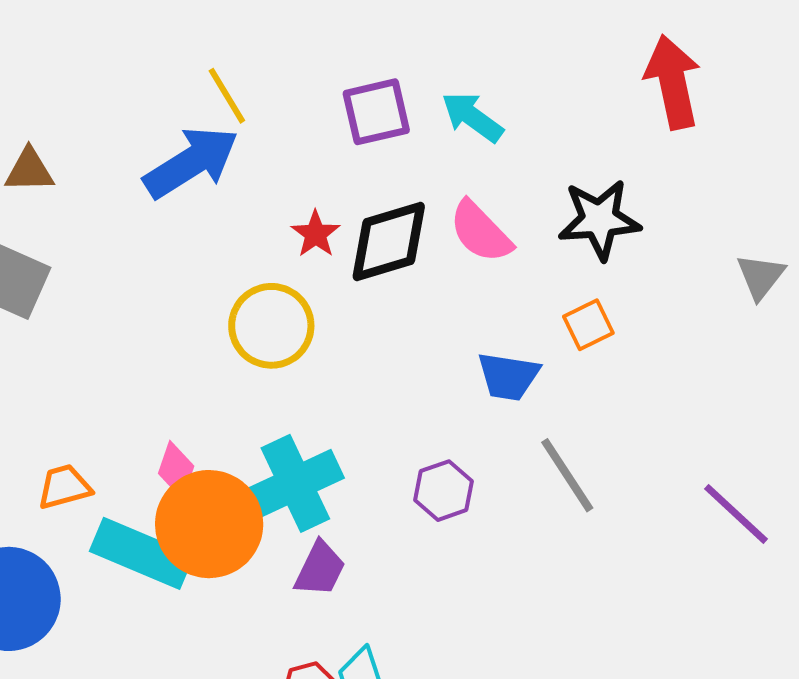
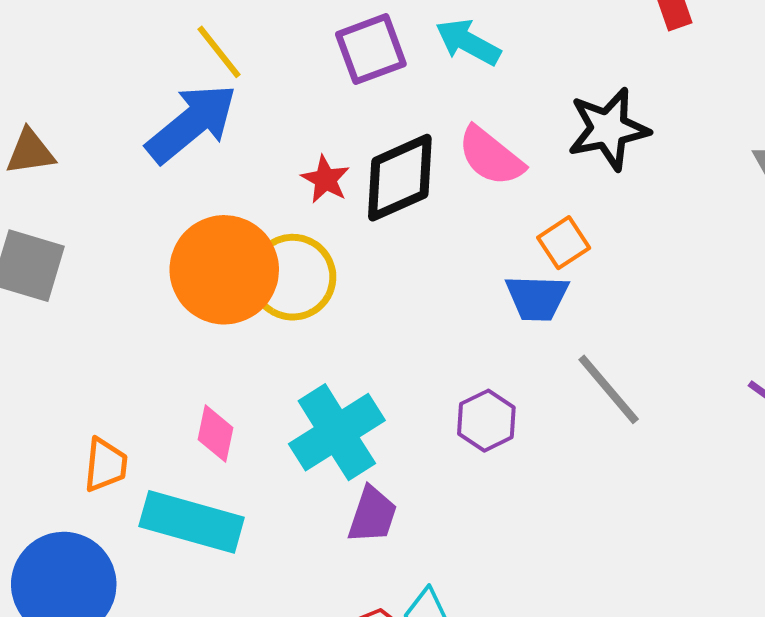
orange square: (588, 325) -> (564, 243), moved
orange trapezoid: (64, 487) -> (106, 465), turned 118
orange circle: (209, 524) -> (224, 270), moved

